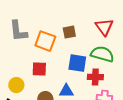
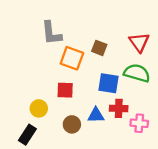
gray L-shape: (18, 31) -> (51, 33), moved
brown square: (69, 32) -> (99, 48), turned 32
red cross: (95, 77) -> (119, 108), moved

